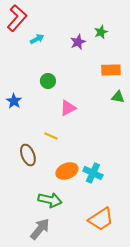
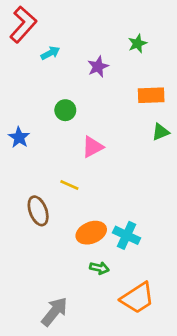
purple star: (78, 42) -> (98, 67), moved
green triangle: (118, 97) -> (161, 132), turned -32
green arrow: (50, 200) -> (99, 268), moved, size x0.6

